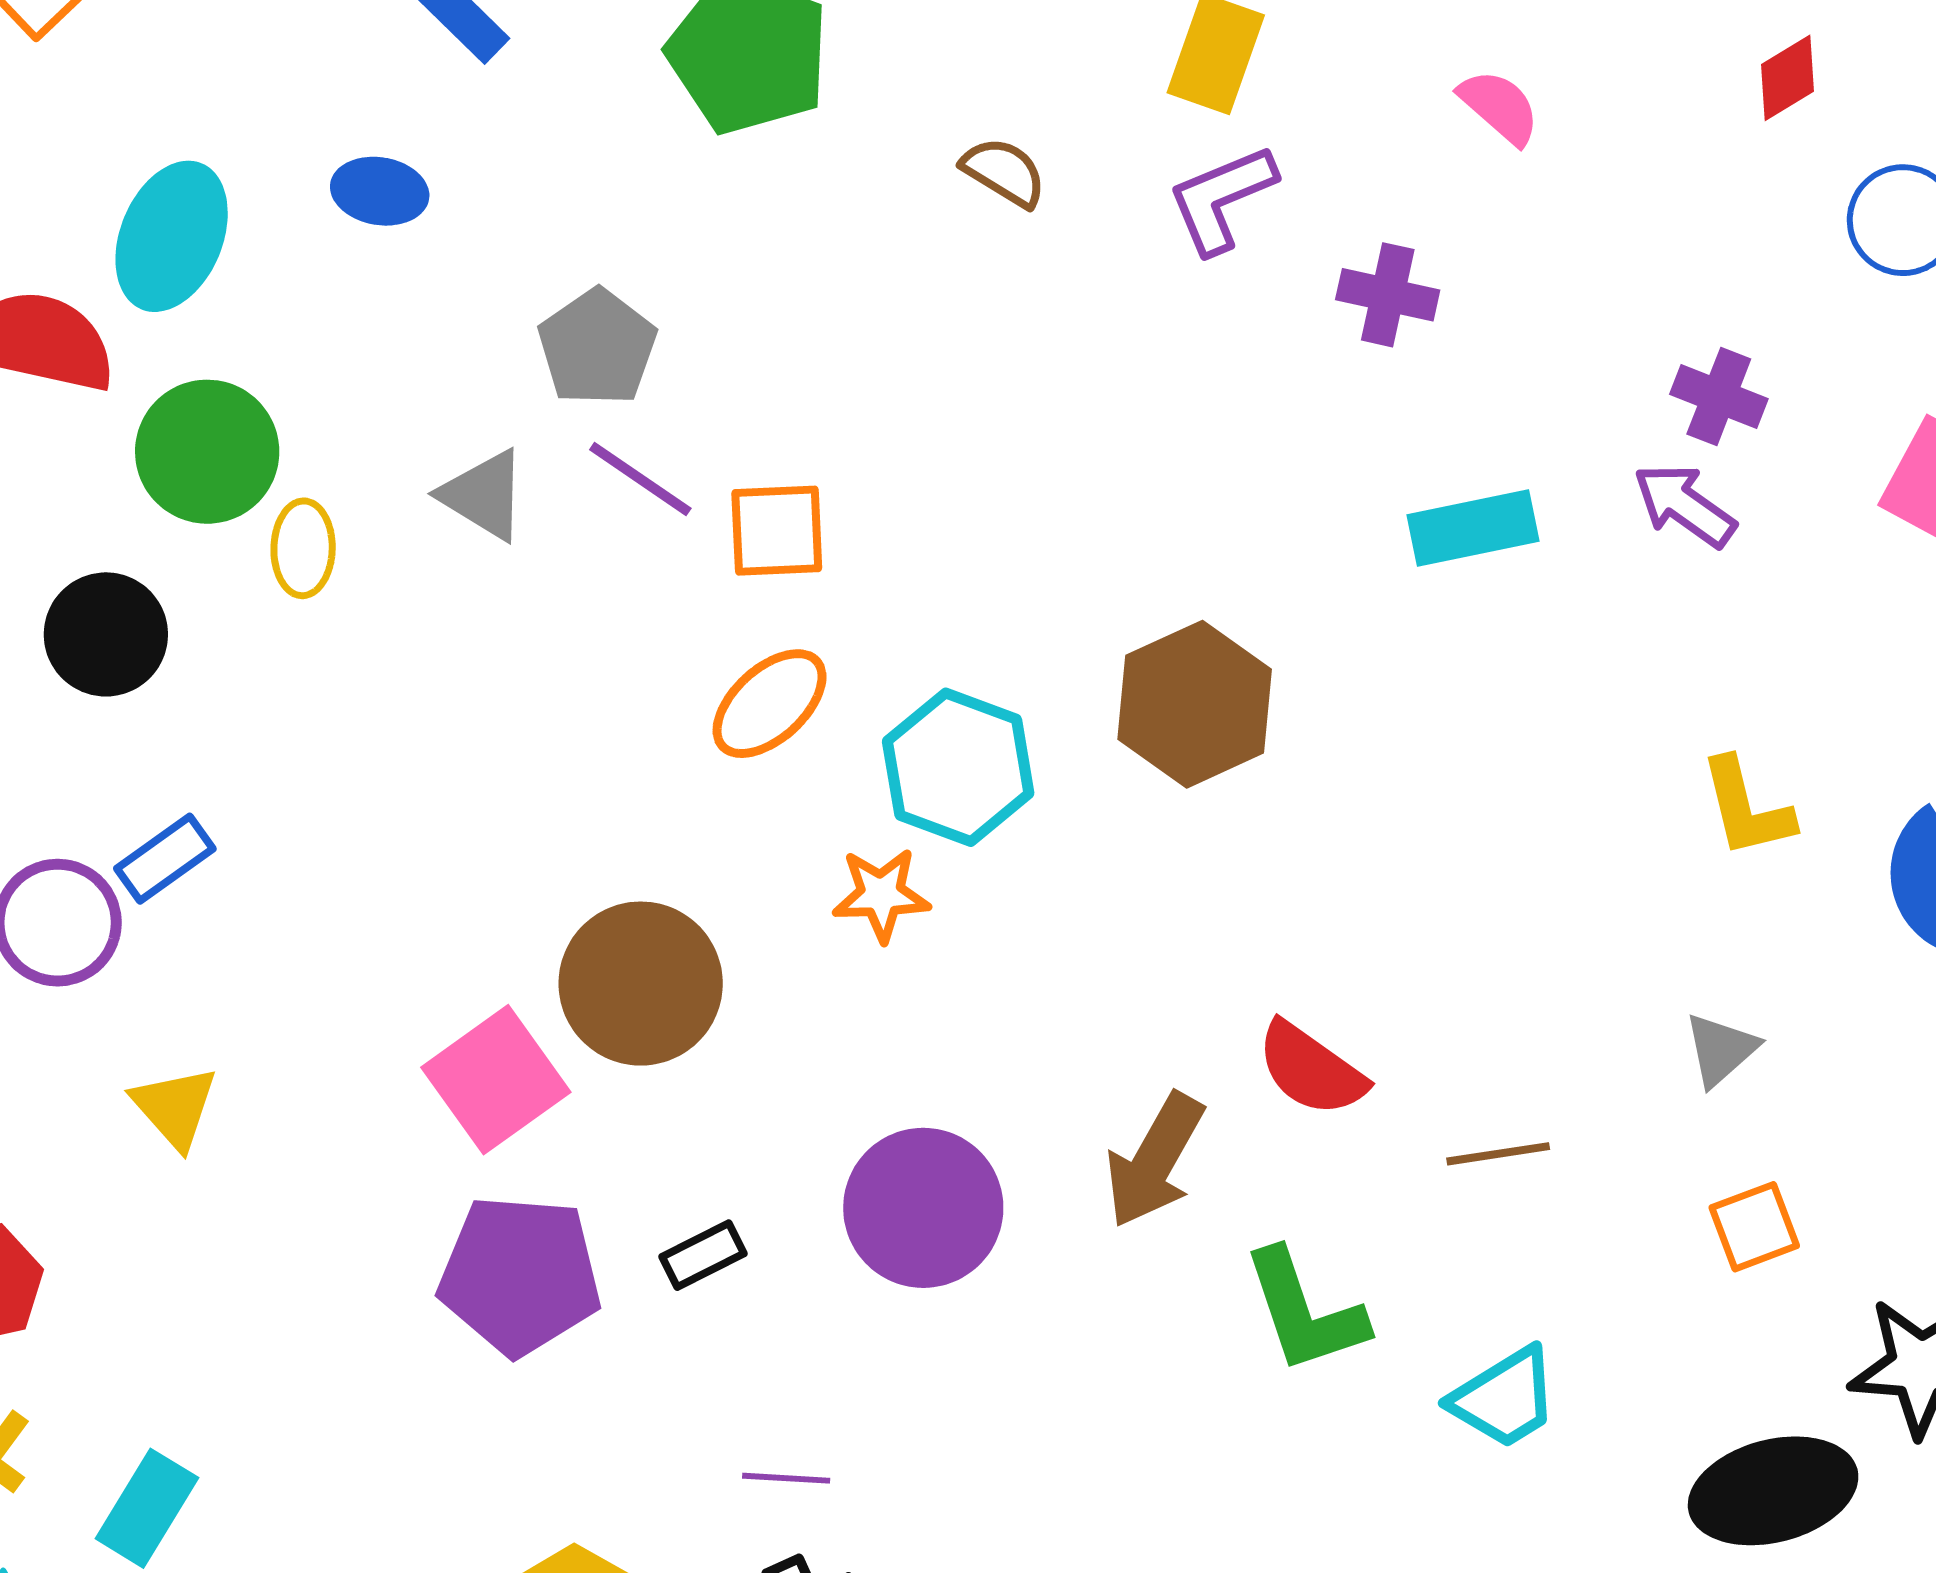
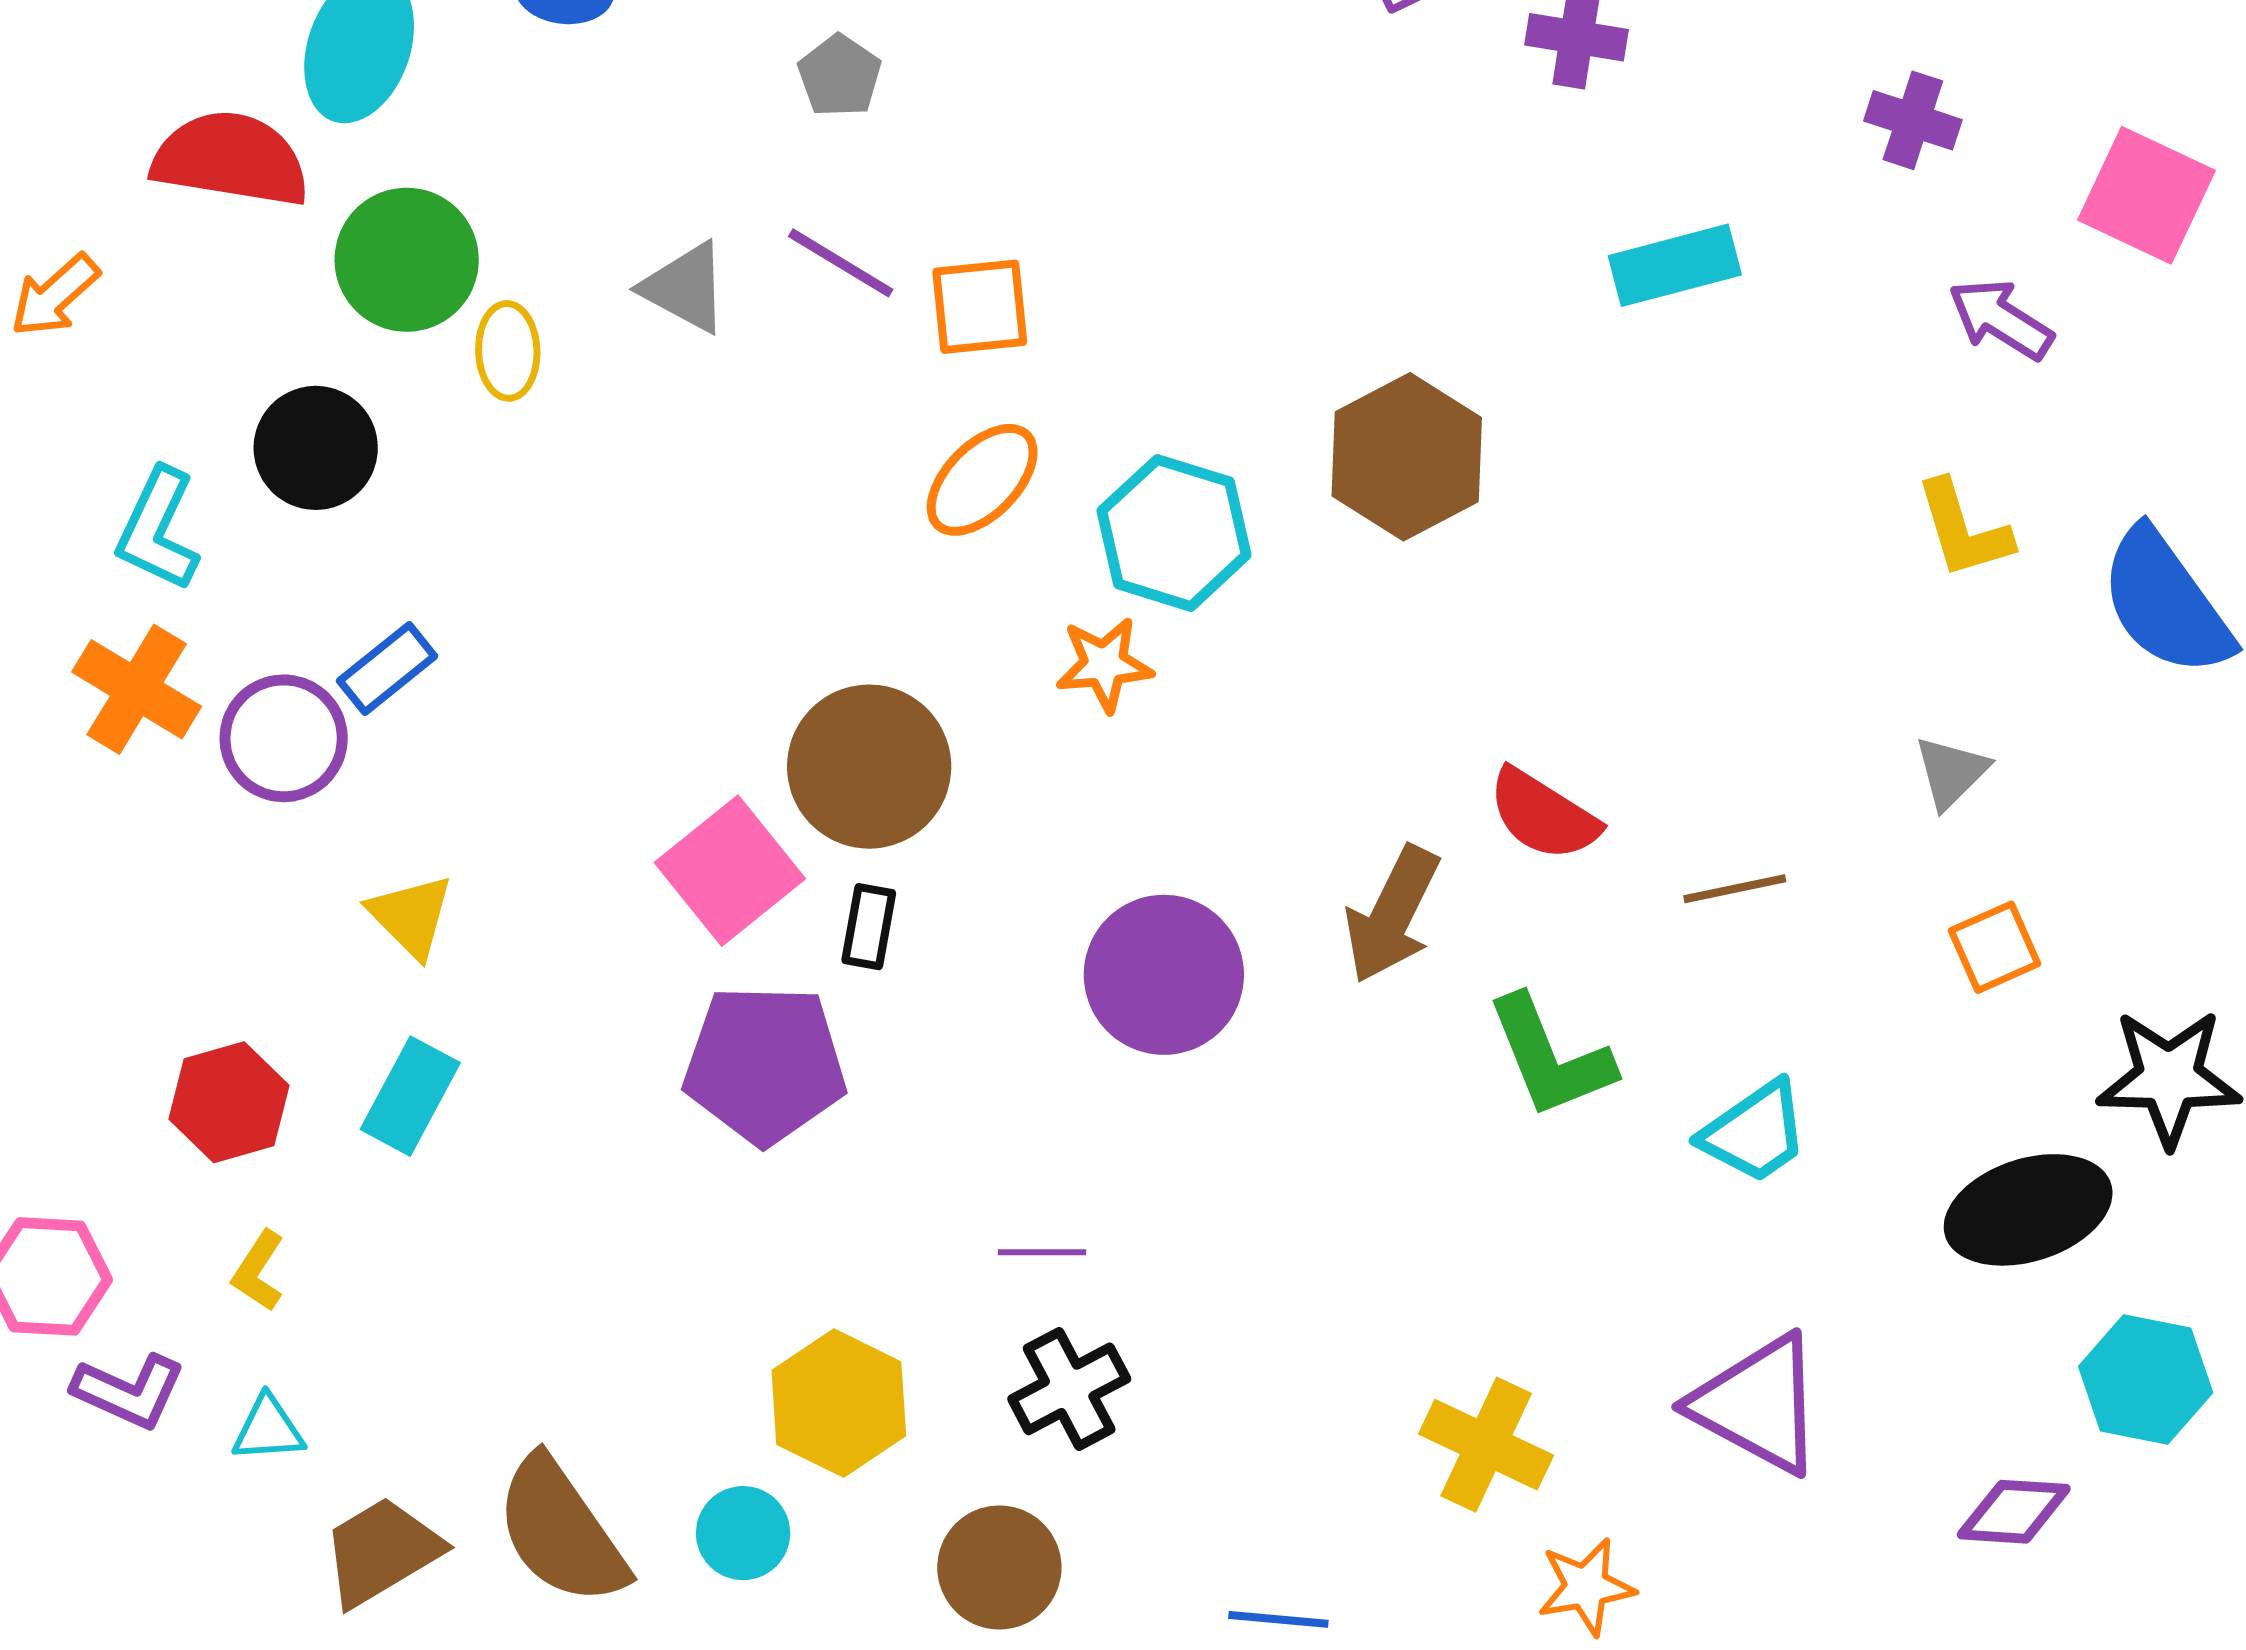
gray pentagon: (597, 347) -> (840, 76), moved, size x0.7
purple arrow: (1684, 505) -> (2001, 319), moved
black rectangle: (703, 1255) -> (869, 927), moved, turned -50
cyan rectangle: (147, 1508) -> (410, 1096), moved

